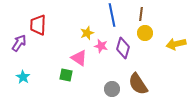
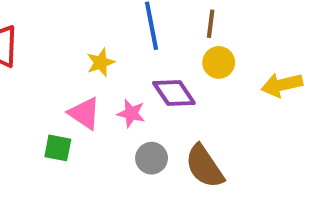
pink star: (101, 46) -> (131, 113), moved
purple diamond: (123, 48) -> (174, 93), turned -50
gray circle: (112, 89) -> (152, 158), moved

